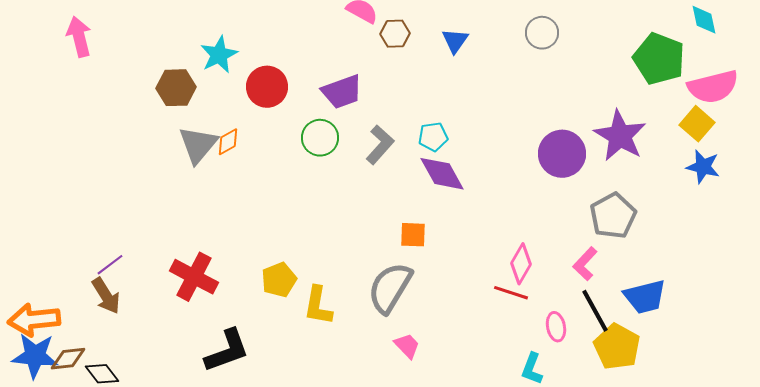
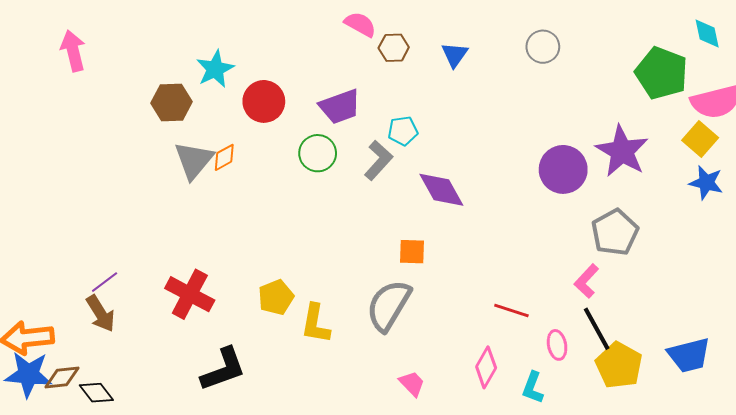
cyan pentagon: (433, 137) -> (403, 131), moved
pink diamond: (521, 264) -> (486, 367), moved
blue trapezoid: (645, 297) -> (689, 355), moved
pink trapezoid: (407, 346) -> (412, 384), moved

